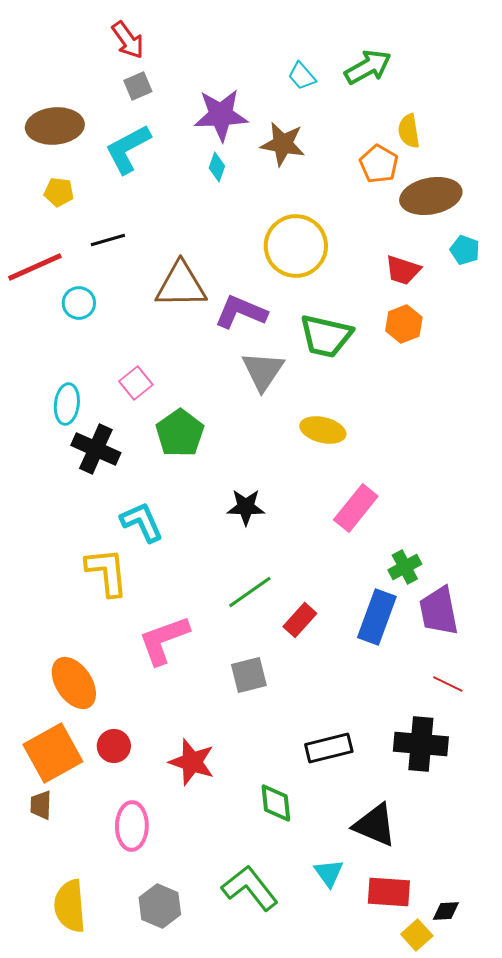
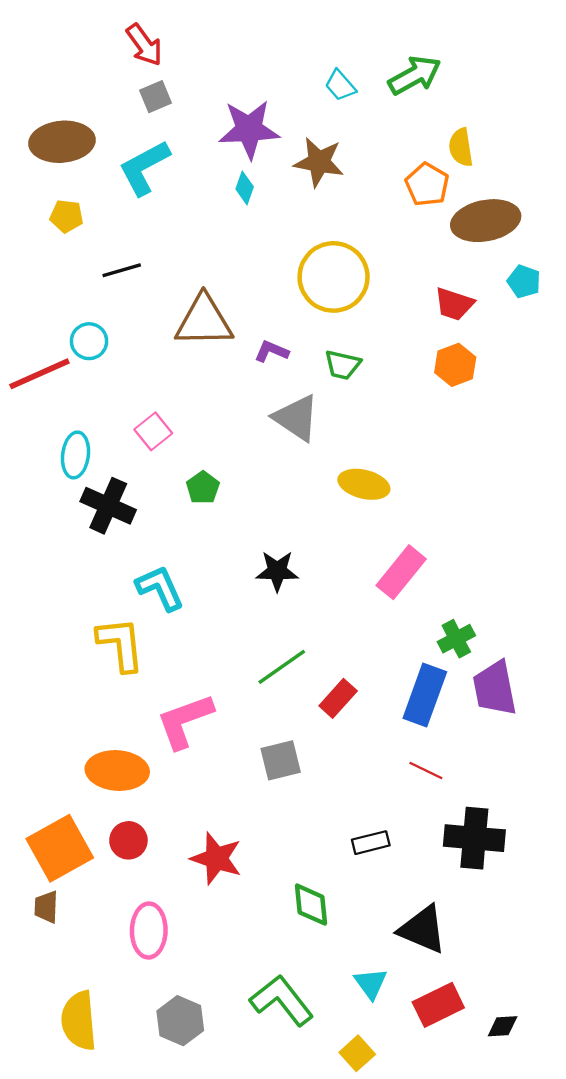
red line: (35, 267) -> (39, 374), moved
purple L-shape: (241, 312) -> (272, 351), size x0.6
green trapezoid: (326, 336) -> (343, 365), moved, size x0.6
gray triangle: (263, 371) -> (296, 418), turned -30
green pentagon: (180, 433) -> (203, 488), size x0.6
orange ellipse: (74, 683) -> (117, 770), moved, turned -52
red line: (448, 684) -> (426, 770), moved
black rectangle: (329, 748) -> (371, 843), size x0.7
red rectangle: (389, 892) -> (438, 1005), turned -30
yellow square: (417, 935) -> (357, 1053), moved

